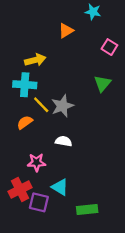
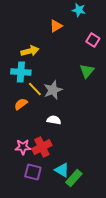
pink star: (36, 162) -> (23, 147), moved
cyan triangle: (60, 187) -> (62, 170), moved
red cross: (20, 189) -> (42, 147), moved
green rectangle: (87, 209) -> (74, 178), turned -42

